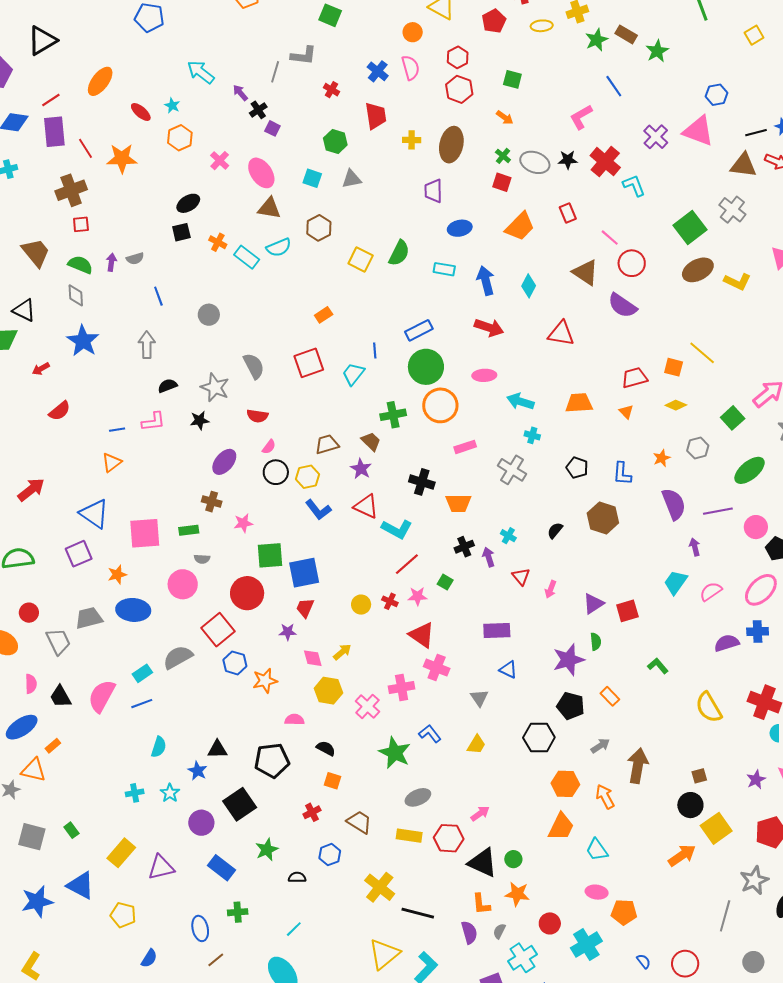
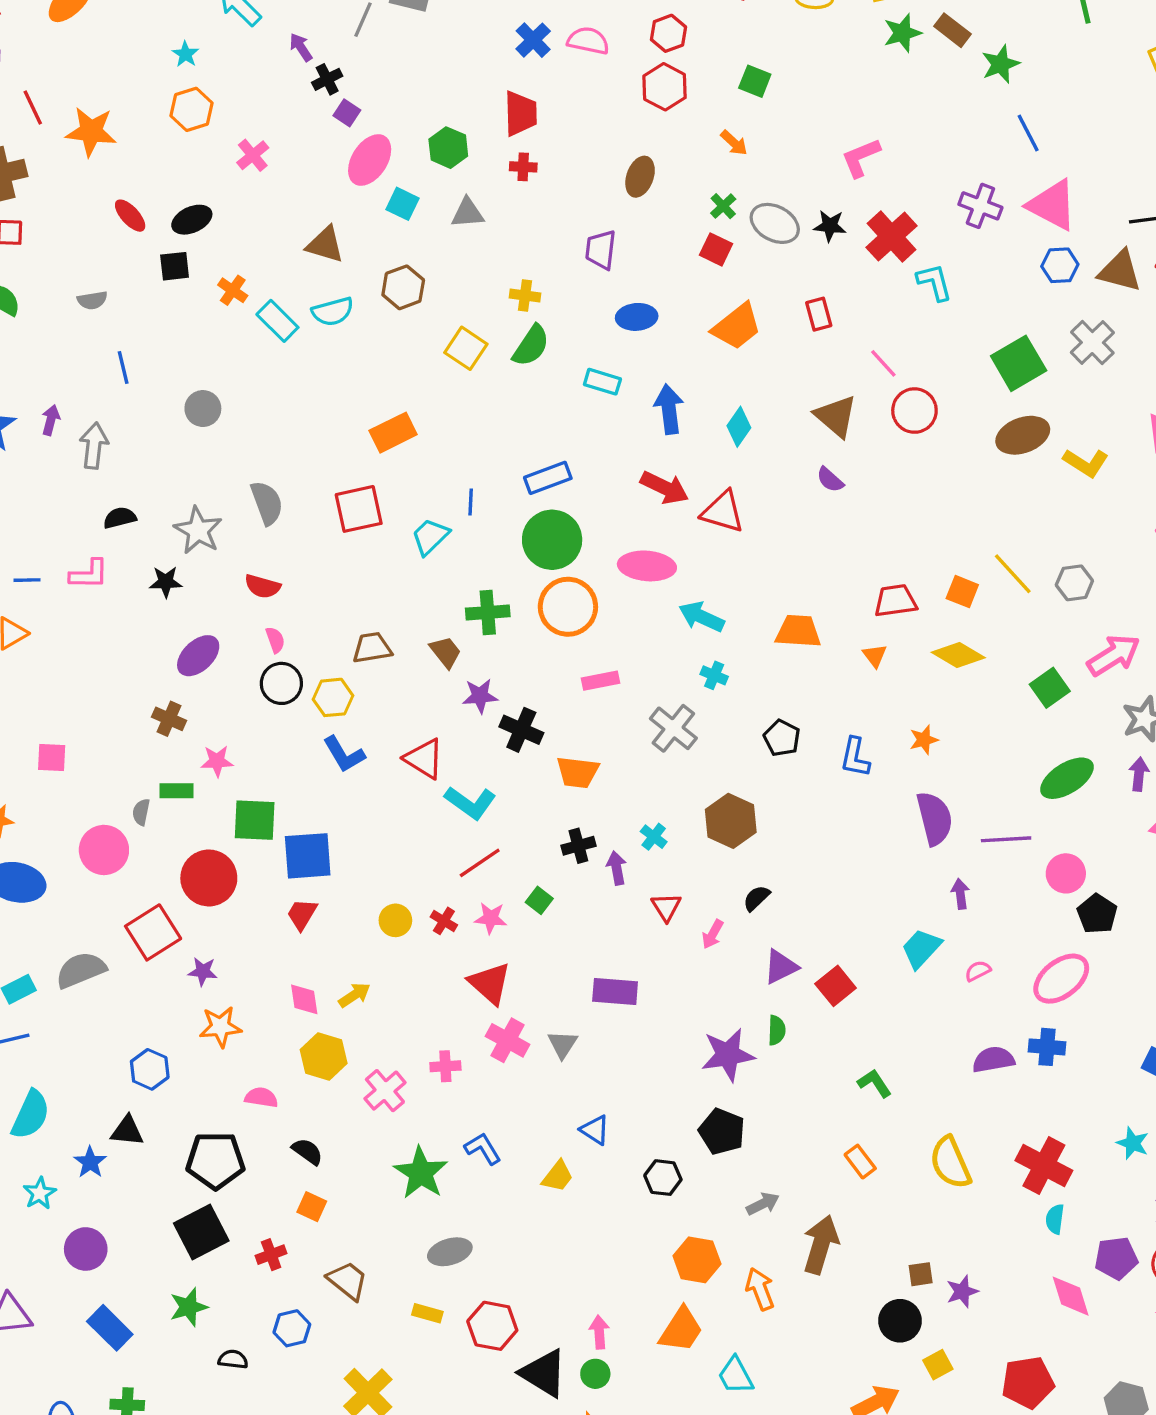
pink semicircle: (411, 68) -> (588, 41), turned -70
blue line: (614, 86) -> (1028, 133), moved
red cross: (331, 90) -> (523, 167), moved, turned -35
blue hexagon: (716, 95) -> (1060, 265), moved
red ellipse: (141, 112) -> (130, 216), moved
purple cross: (656, 137) -> (980, 206), turned -30
yellow cross: (412, 140) -> (525, 296), moved
brown ellipse: (451, 145) -> (640, 177), size x0.7
pink ellipse: (261, 173) -> (370, 160), moved, turned 60
purple arrow: (111, 262) -> (51, 420), moved
purple semicircle: (622, 306) -> (830, 480), moved, size x0.6
orange rectangle: (324, 315) -> (393, 433), size x1.5
red triangle: (561, 334) -> (723, 512), moved
pink ellipse: (484, 375) -> (647, 566), size x1.4
yellow diamond: (676, 405) -> (958, 655), size x1.4
pink semicircle: (269, 447) -> (275, 640), turned -63
gray hexagon: (698, 448) -> (1074, 583), moved
purple star: (361, 469) -> (480, 696), moved, turned 30
brown hexagon: (603, 518) -> (731, 821), moved
green rectangle: (189, 530) -> (176, 791), moved
black semicircle: (555, 530) -> (756, 898), moved
pink square: (145, 533) -> (52, 757), size x0.6
gray semicircle: (202, 559) -> (141, 812), turned 91
pink semicircle: (711, 591) -> (978, 971), size x0.7
red square: (627, 611) -> (836, 986), turned -30
purple star: (288, 632) -> (203, 971), moved
blue hexagon: (235, 663) -> (150, 1069), moved
blue triangle: (508, 670) -> (595, 1130), moved
pink cross: (402, 688) -> (445, 1066), size x0.7
orange rectangle: (610, 696) -> (860, 1162), moved
gray triangle: (479, 698) -> (563, 1044), moved
black hexagon: (539, 738) -> (663, 1178), size x0.7
cyan semicircle: (159, 747) -> (31, 1115), size x1.4
purple star: (756, 780) -> (962, 1291), moved
black square: (240, 804) -> (201, 1232), moved
pink arrow: (480, 814) -> (599, 1332), moved, turned -66
yellow square: (716, 828) -> (938, 1365), size x0.6
yellow rectangle: (409, 836) -> (427, 1313), size x0.7

